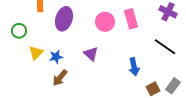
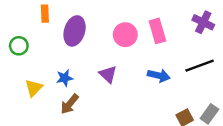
black line: (165, 47) -> (200, 66), turned -55
yellow triangle: (36, 53) -> (34, 88), moved
blue arrow: (134, 67) -> (159, 76), moved, turned -66

